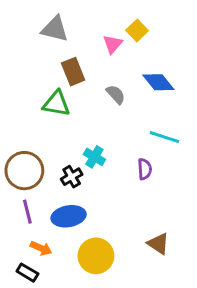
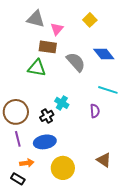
pink triangle: (113, 44) -> (57, 29), moved
brown rectangle: (73, 72) -> (48, 47), turned -60
gray semicircle: (116, 94) -> (76, 62), size x1.5
orange arrow: (41, 248) -> (27, 163), turned -32

